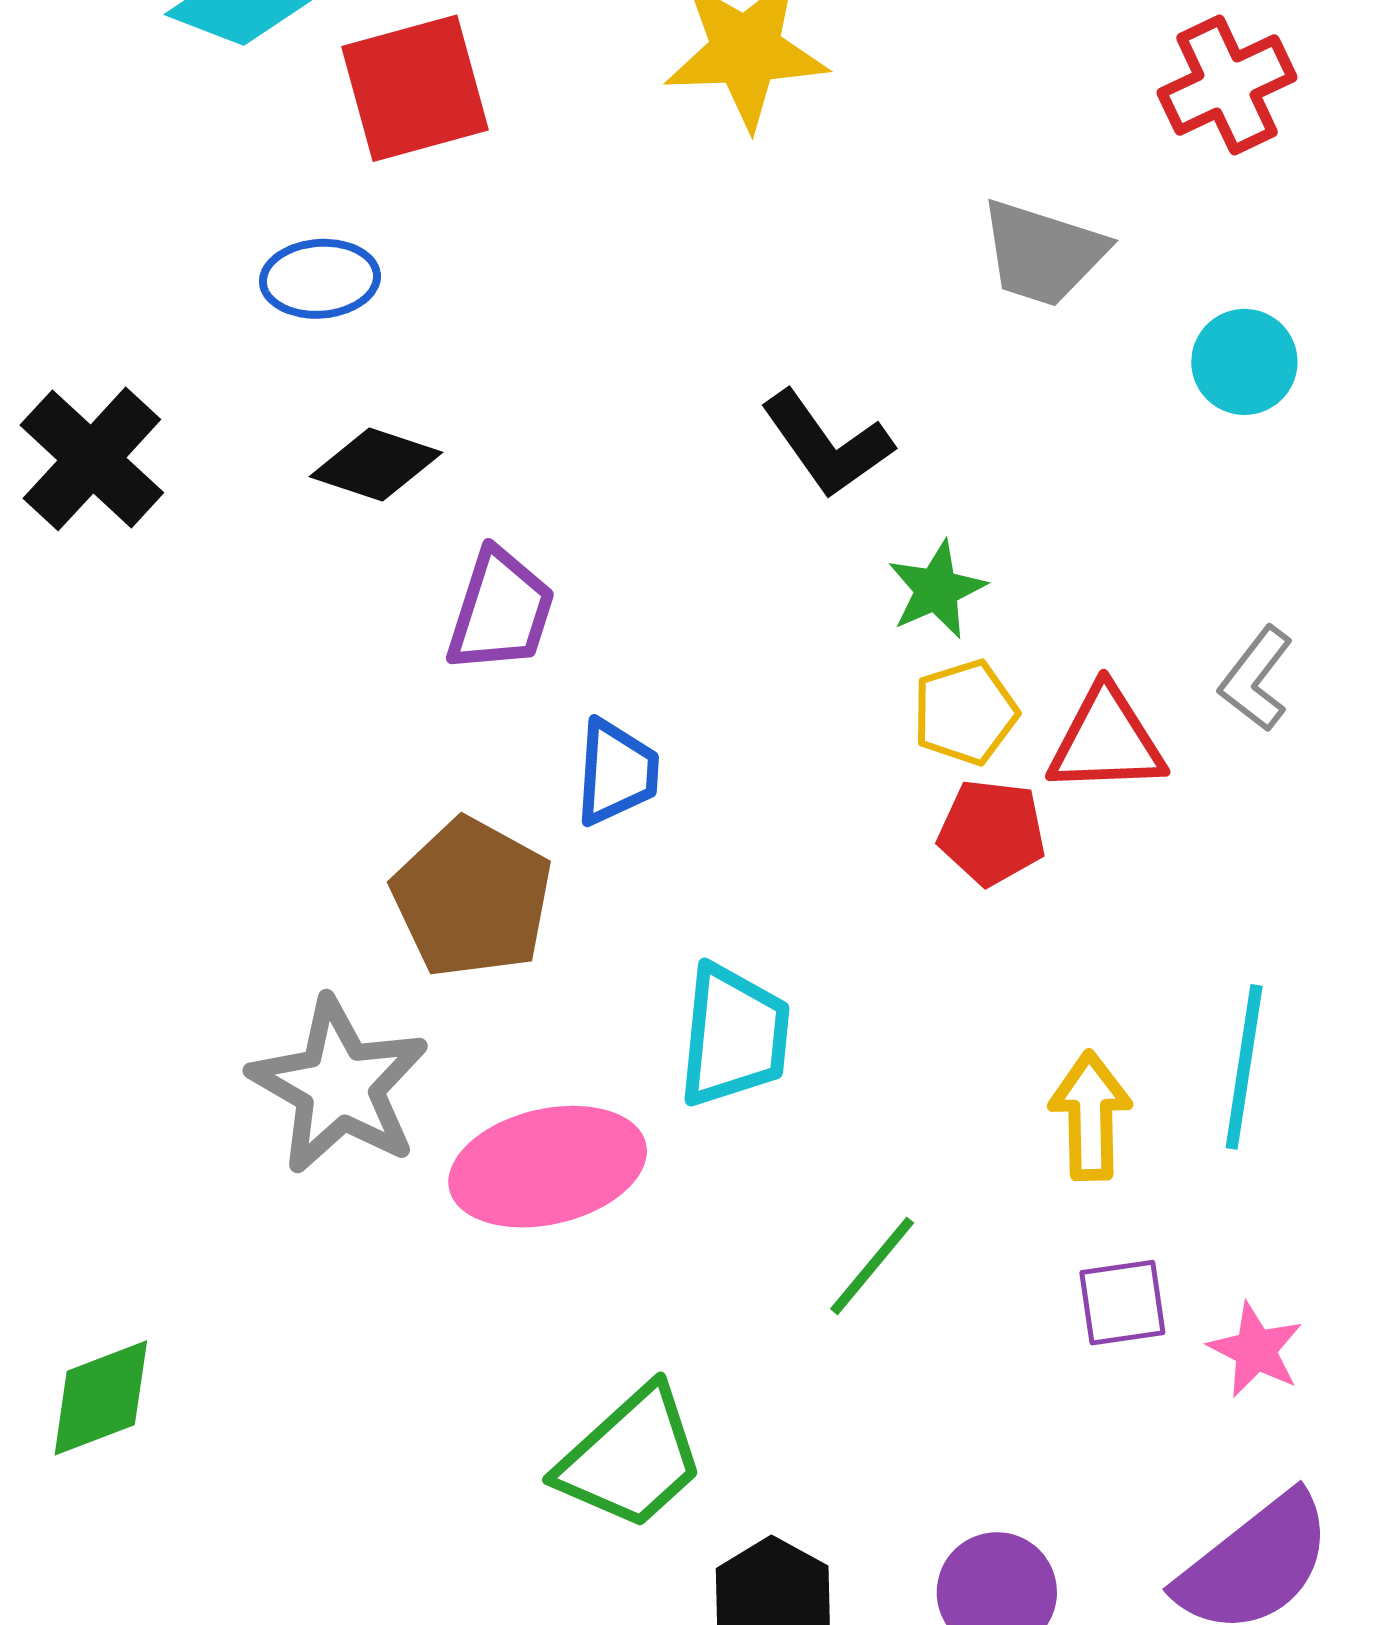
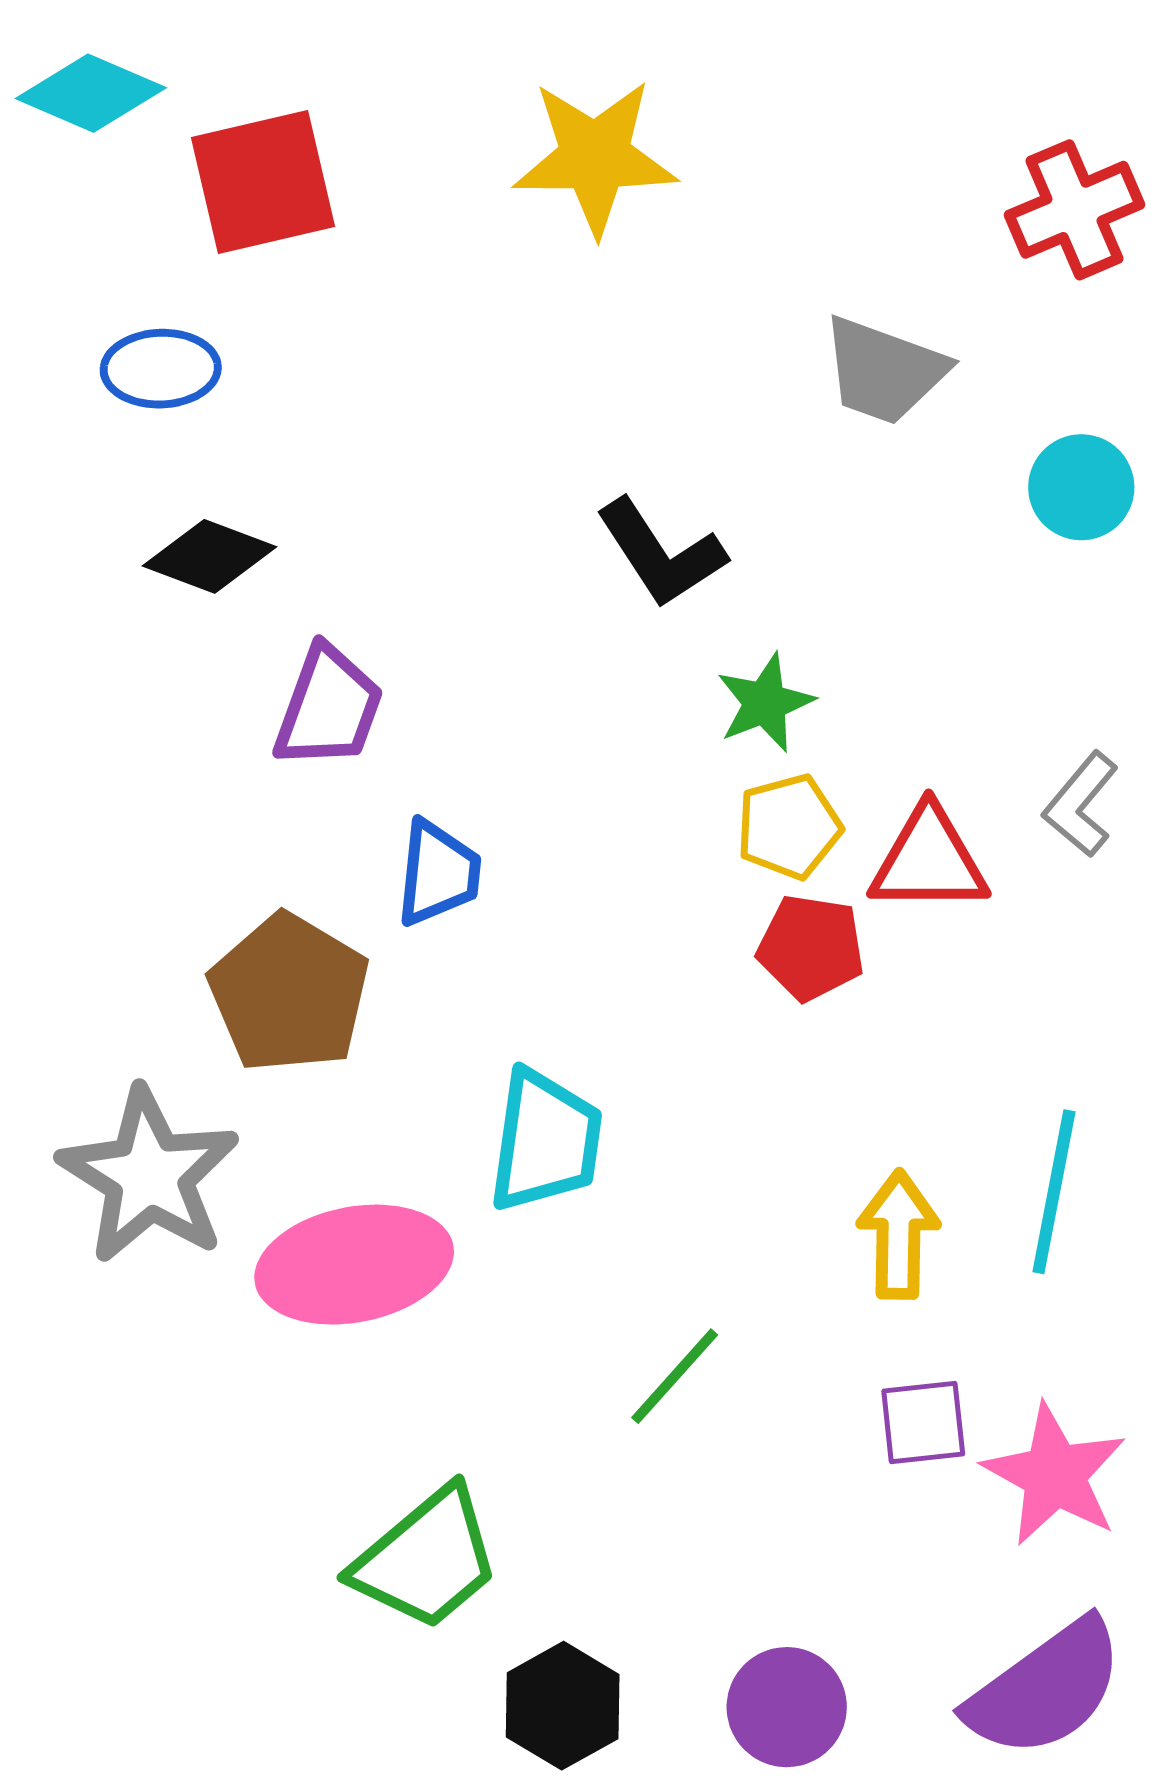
pink star: (1256, 1350) -> (1055, 1475), size x1.5

